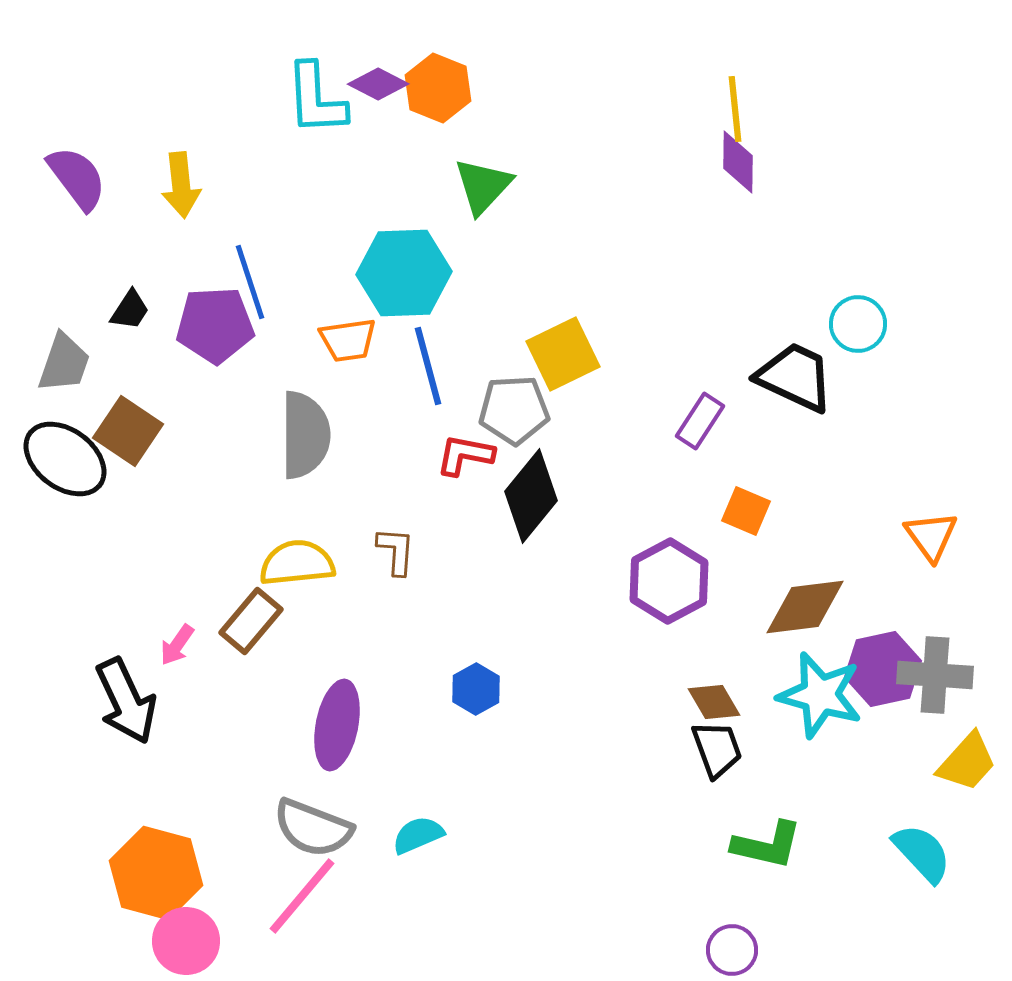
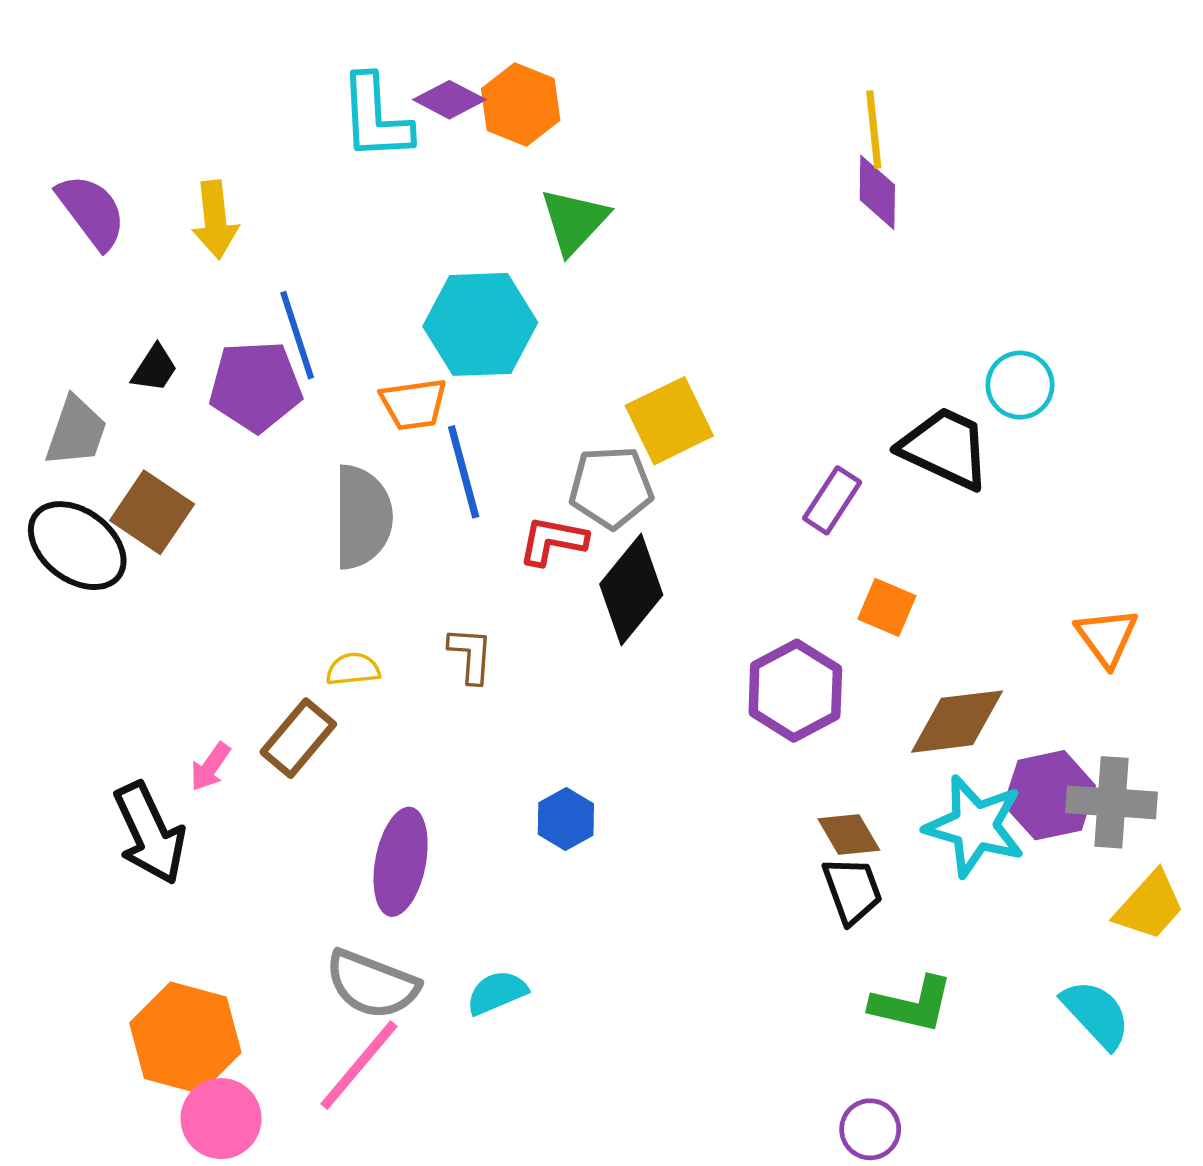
blue line: (428, 366) -> (464, 472), moved
yellow semicircle: (297, 563) -> (353, 669), size x0.6

